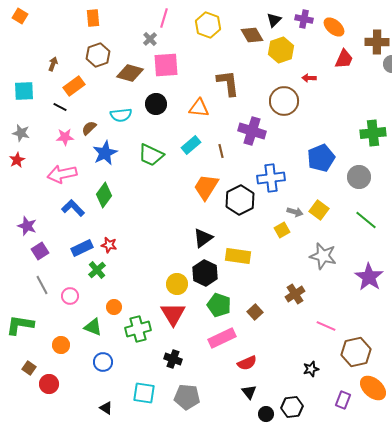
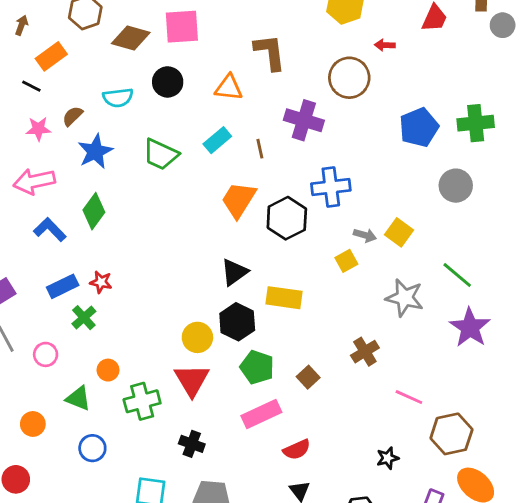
blue pentagon: (321, 158) -> (419, 127), moved
green line: (366, 220) -> (457, 275), moved

